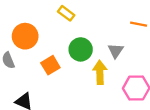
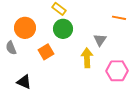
green circle: (81, 49) -> (63, 29), moved

